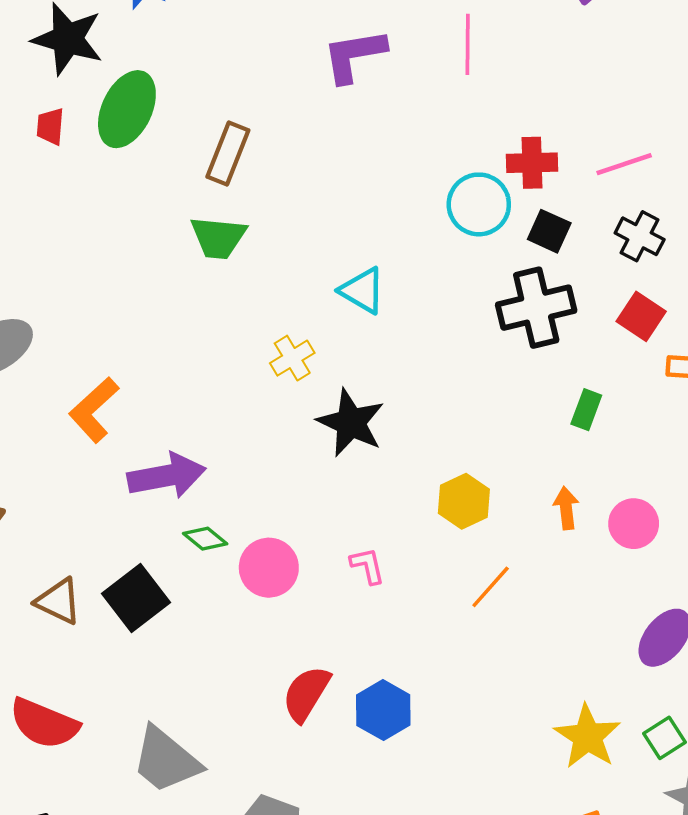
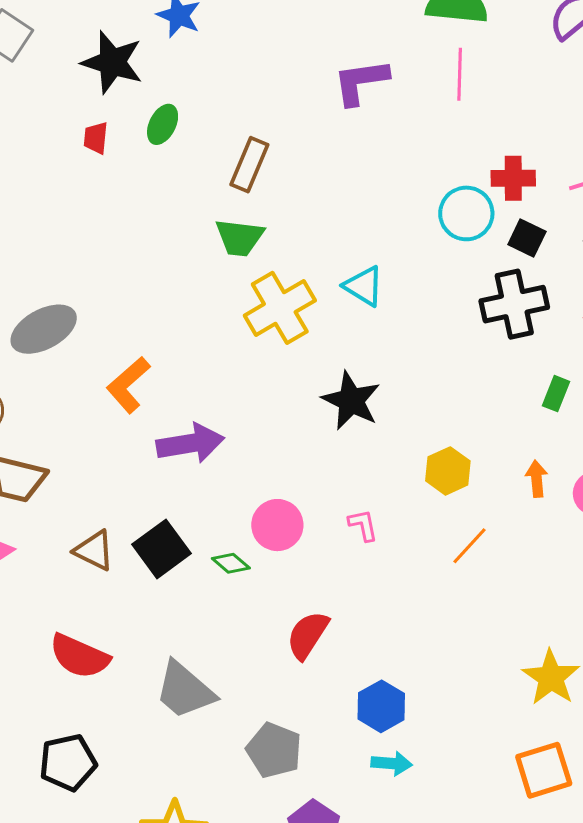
green ellipse: (127, 109) -> (163, 124), size x0.6
yellow cross: (292, 358) -> (280, 308), moved, size x1.8
green diamond: (205, 539) -> (231, 563), moved
blue hexagon: (383, 710) -> (381, 706), moved

